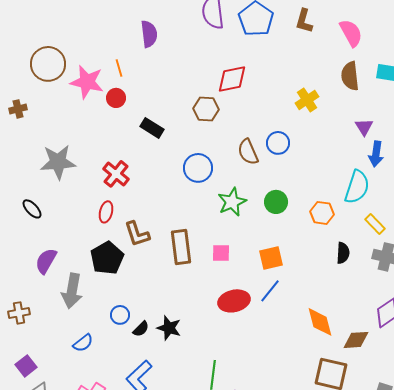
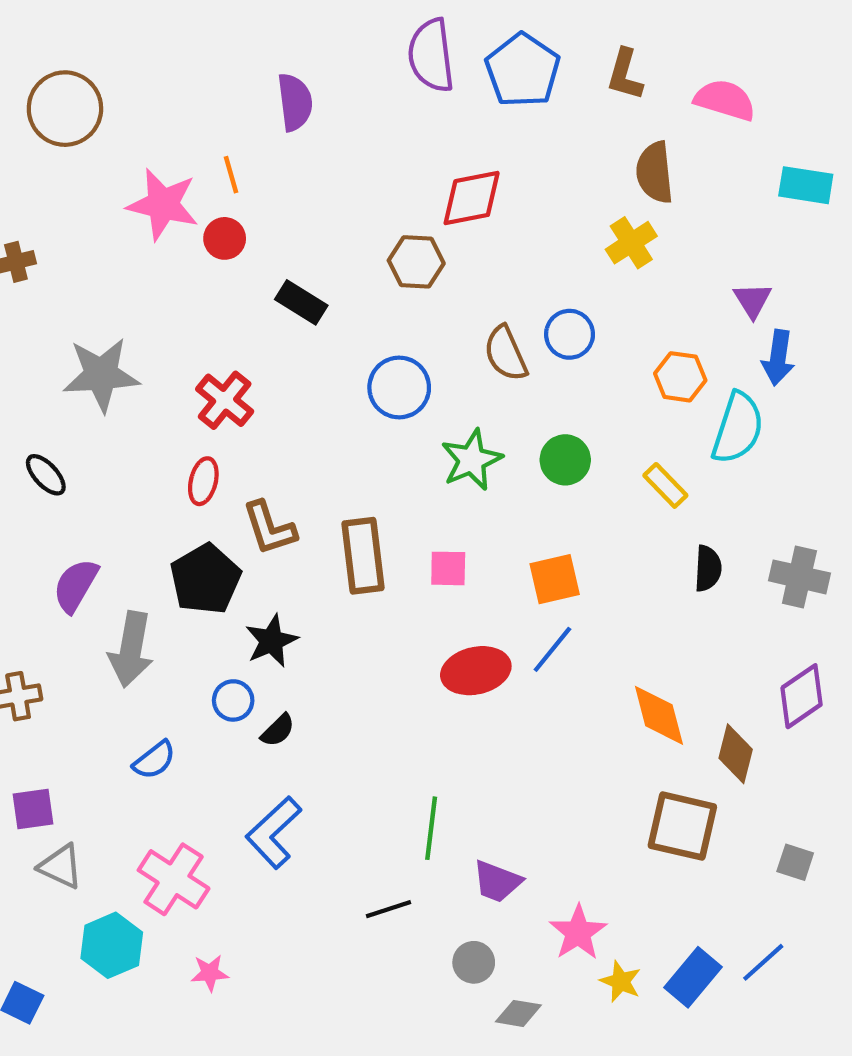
pink semicircle: (351, 33) -> (725, 100), turned -44
brown circle: (48, 64) -> (65, 109), moved
brown semicircle: (350, 76) -> (655, 172), moved
orange hexagon: (322, 213) -> (680, 377), moved
yellow rectangle: (375, 224) -> (665, 485), moved
black star: (169, 328) -> (271, 641), moved, turned 30
brown diamond: (356, 340) -> (736, 754), turned -72
purple square: (26, 366) -> (33, 809), turned 30

